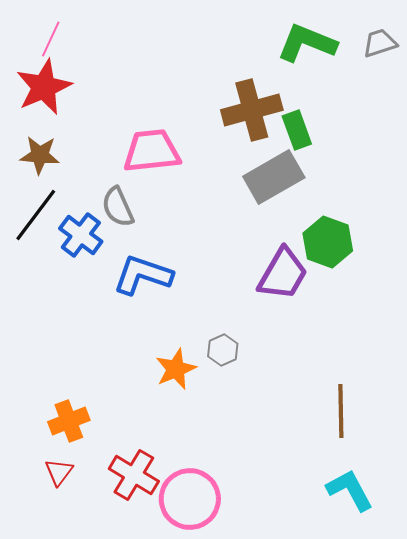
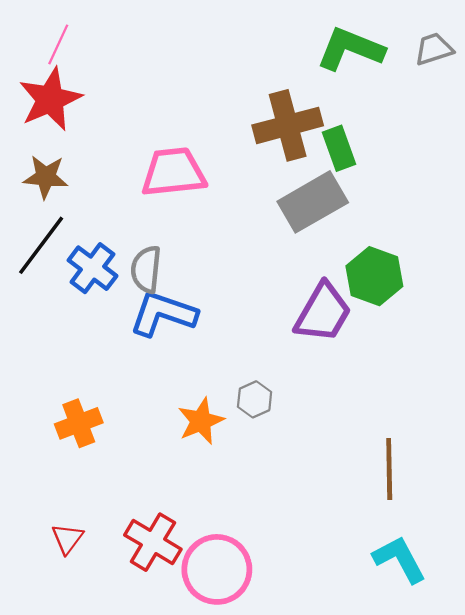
gray semicircle: (118, 207) -> (146, 269), moved, turned 30
orange cross: (69, 421) -> (79, 423), moved

